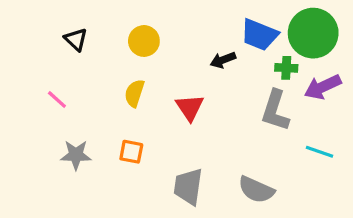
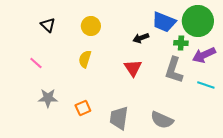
red triangle: (190, 107) -> (133, 68), moved
orange square: (131, 152) -> (83, 108), moved, turned -35
cyan line: (319, 152) -> (206, 85), moved

